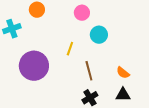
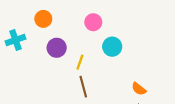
purple circle: (34, 66) -> (57, 48), moved, size x0.6
brown line: (89, 71) -> (83, 87), moved

